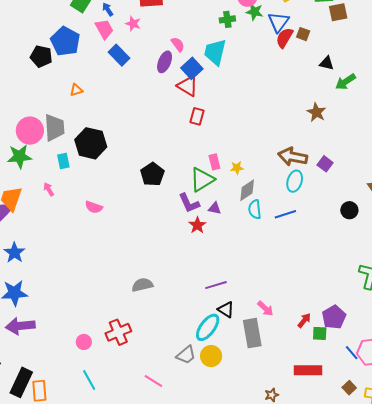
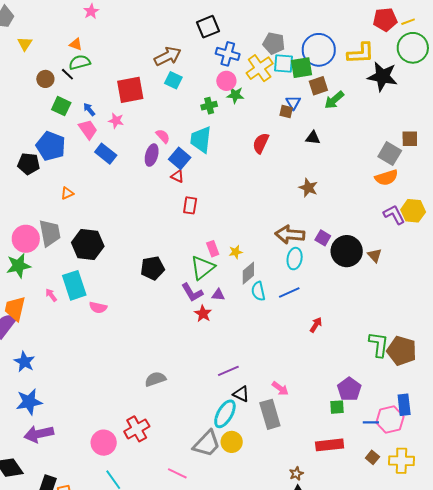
blue triangle: (278, 22) -> (293, 103), moved, size x0.7
red semicircle: (285, 38) -> (261, 143), moved
green arrow: (345, 82) -> (334, 100), moved
red triangle: (188, 86) -> (177, 176), size x0.6
cyan rectangle: (63, 161) -> (74, 285), moved, size x1.8
black pentagon: (152, 174) -> (152, 268), turned 30
black circle: (349, 210) -> (347, 251), moved, size x1.8
red arrow: (304, 320) -> (316, 325), moved
pink circle: (84, 342) -> (104, 443), size x1.6
blue line: (352, 353) -> (371, 422), turned -42
gray trapezoid: (186, 355) -> (207, 444), size x1.4

